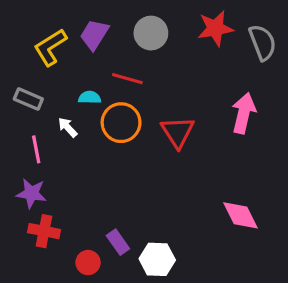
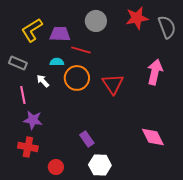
purple trapezoid: (94, 35) -> (60, 34), moved, turned 60
purple star: (31, 193) -> (33, 120), moved
purple rectangle: (118, 242) -> (87, 139), moved

